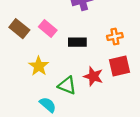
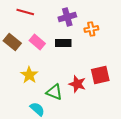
orange cross: (115, 37) -> (91, 29), moved
black rectangle: (77, 42) -> (63, 43), moved

